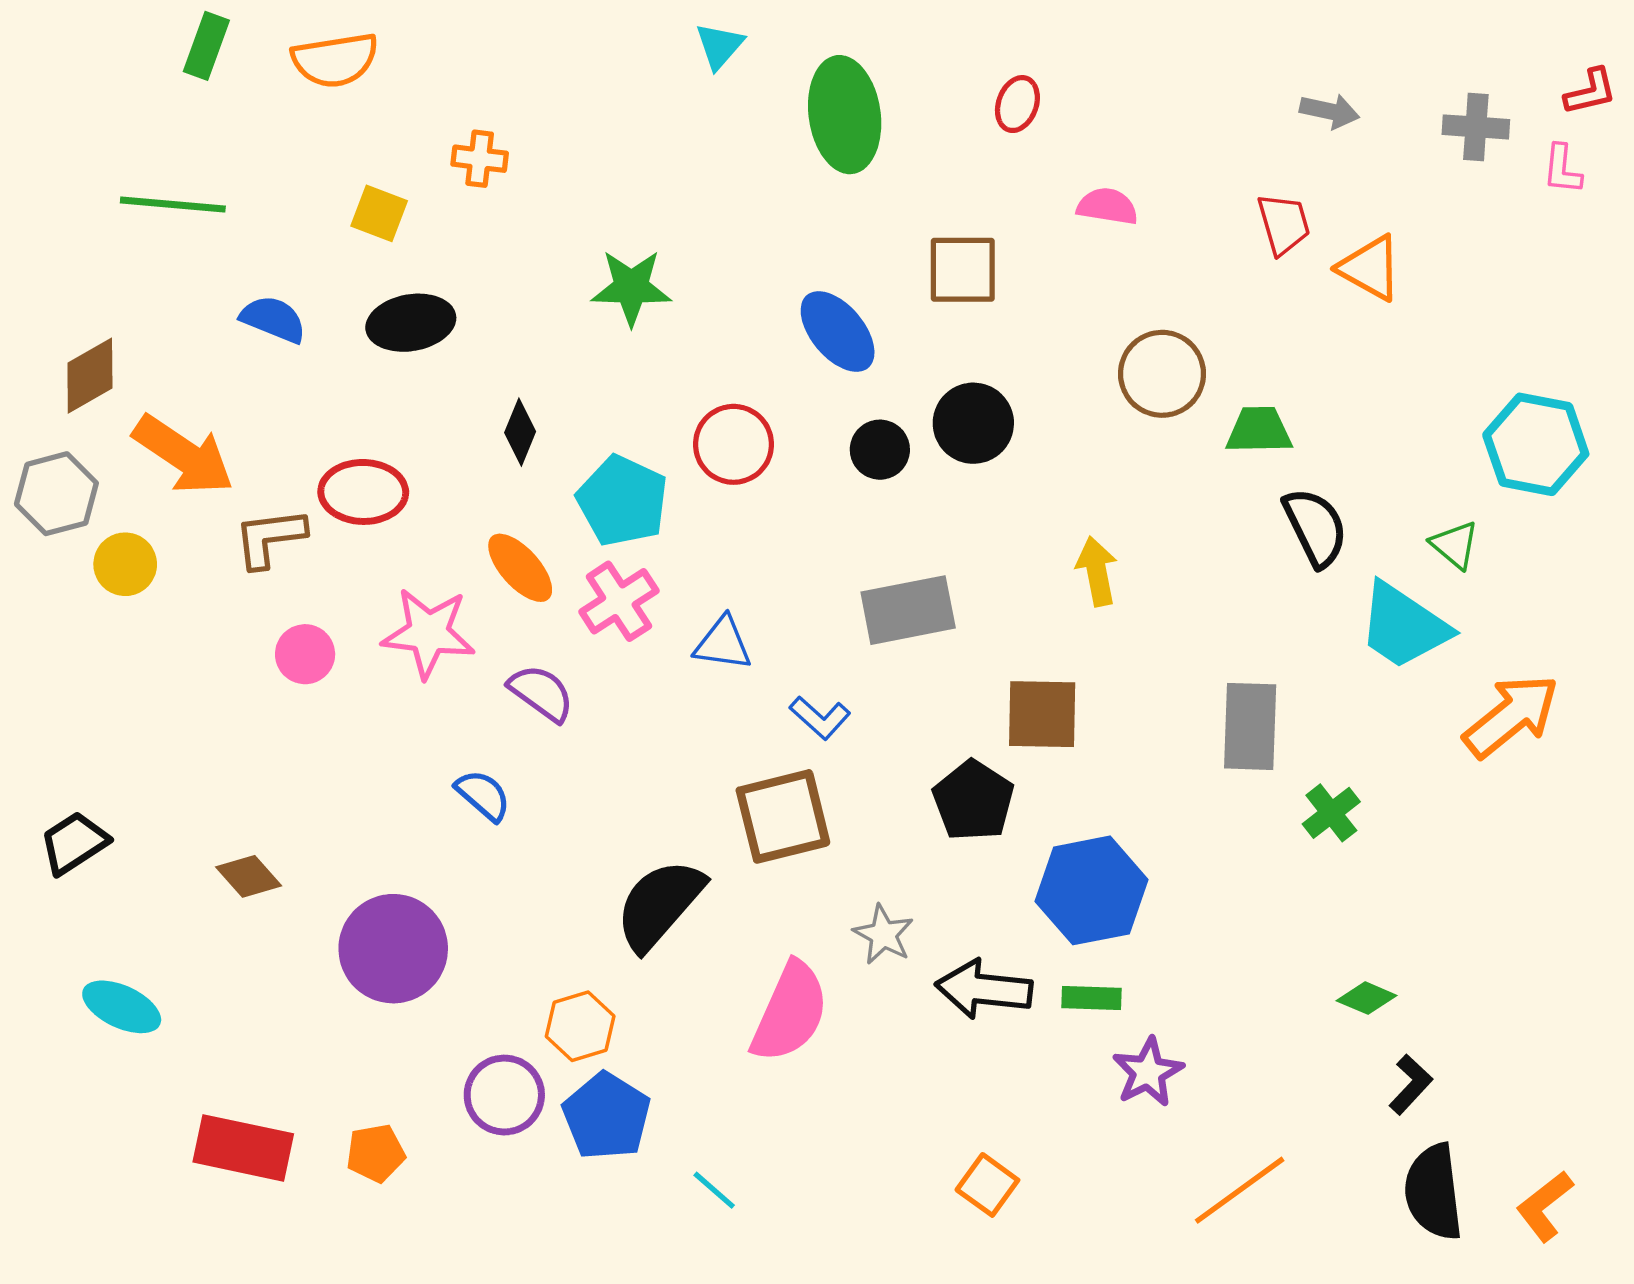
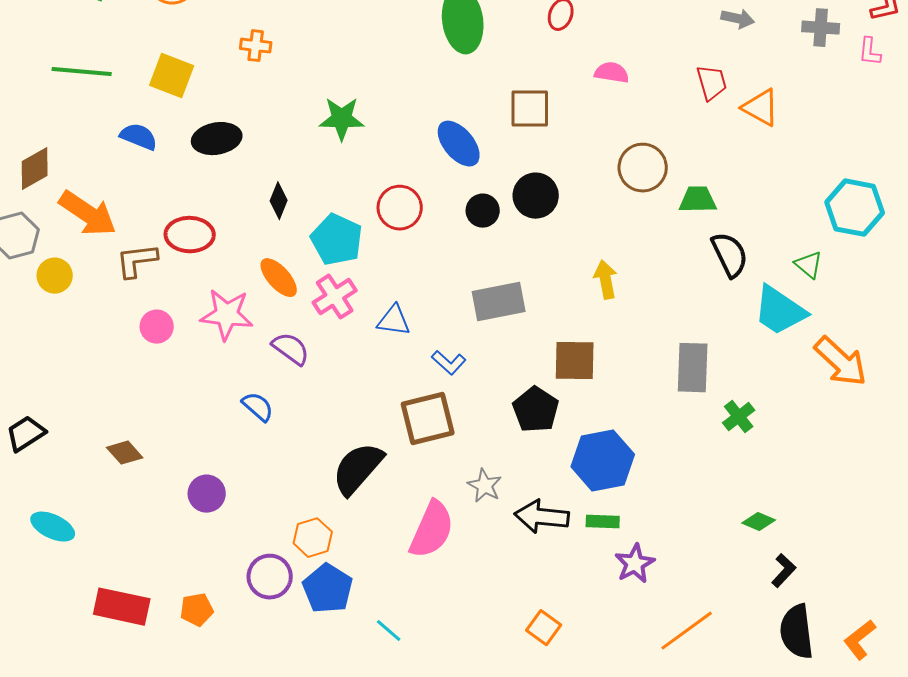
yellow square: (379, 213) -> (172, 76), moved, size x1.4
orange arrow: (1511, 716) -> (841, 362), turned 82
purple circle: (393, 949) -> (207, 494), size x0.6

